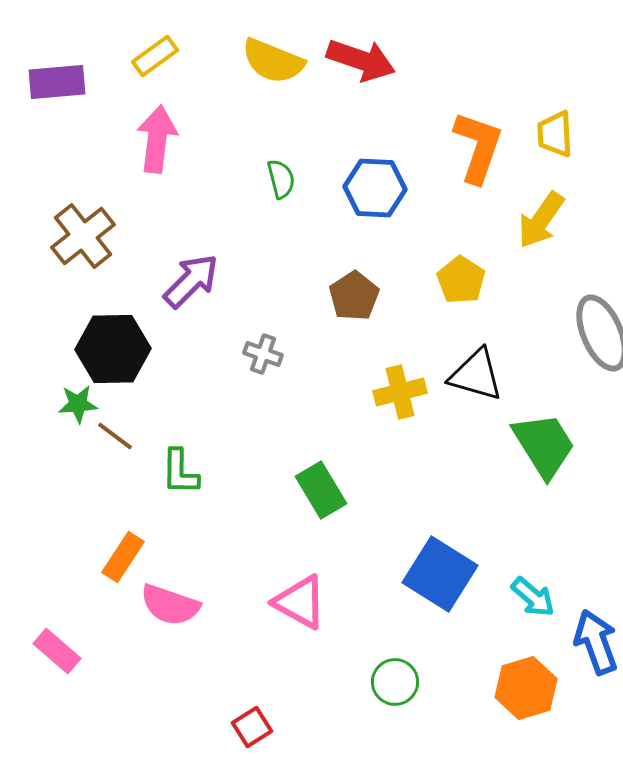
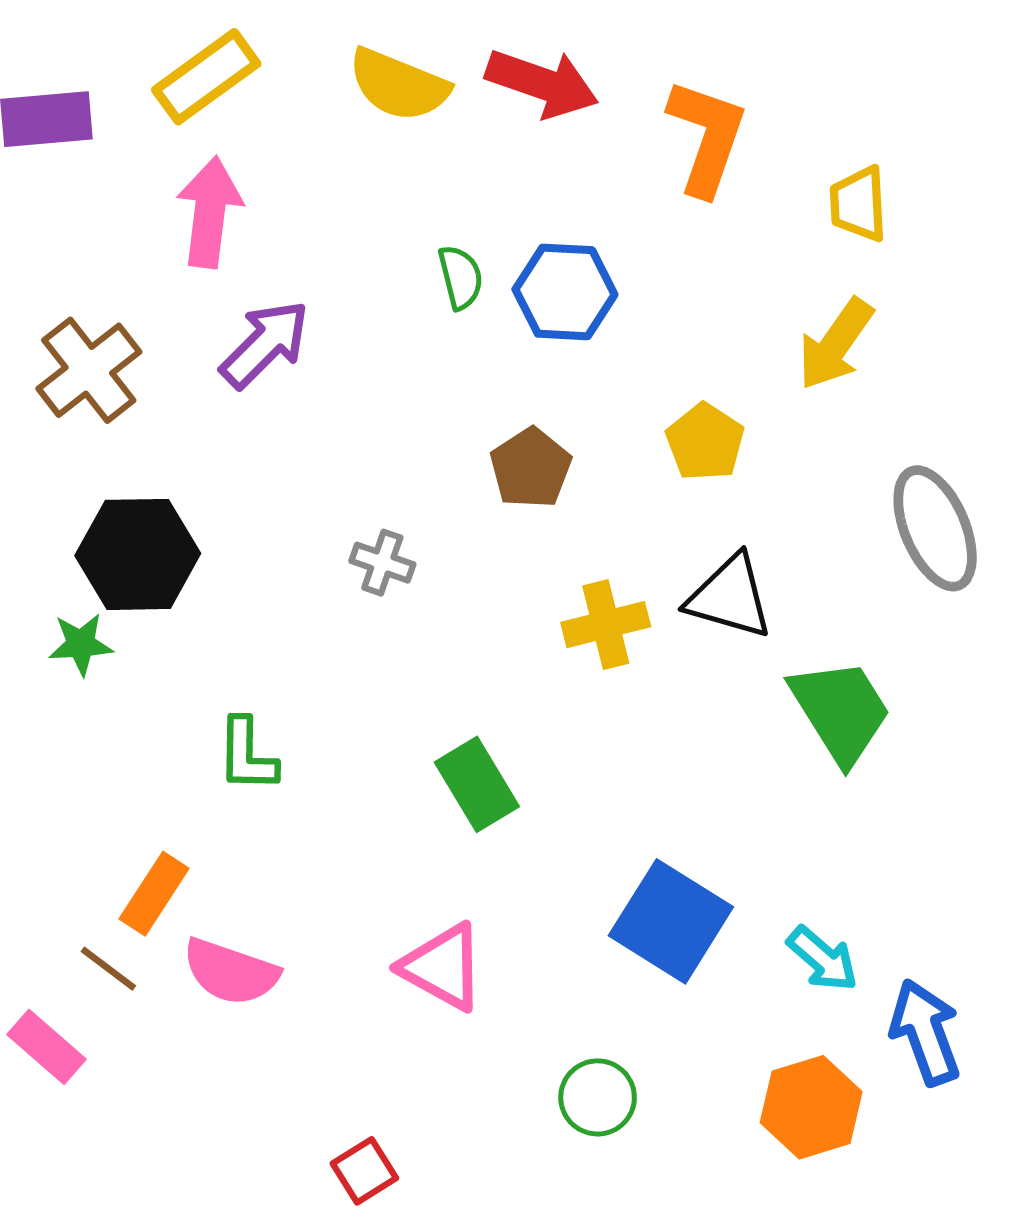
yellow rectangle: (155, 56) -> (206, 77), size x1.4
orange L-shape: (478, 147) -> (707, 137), moved
green semicircle: (281, 179) -> (461, 277), moved
purple arrow: (191, 281) -> (265, 344), moved
brown line: (115, 436) -> (108, 969), moved

